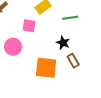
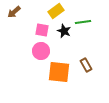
black star: (63, 43) -> (64, 31), moved
pink circle: (13, 47) -> (41, 51), moved

